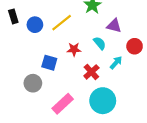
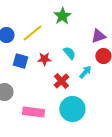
purple triangle: (114, 26) -> (98, 36), moved, turned -35
blue square: (49, 63) -> (20, 61), moved
pink rectangle: (63, 104) -> (33, 112), turned 50

